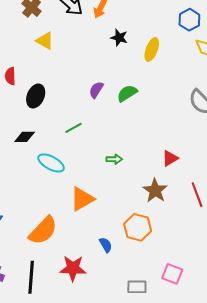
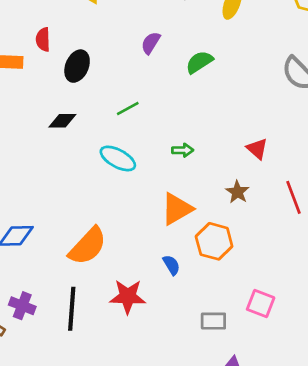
purple semicircle: (96, 90) -> (151, 43), moved
red triangle: (170, 158) -> (257, 149), turned -48
cyan ellipse: (51, 163) -> (118, 158), moved
brown star: (155, 190) -> (237, 192), size x0.7
orange triangle: (82, 199) -> (177, 209), moved

